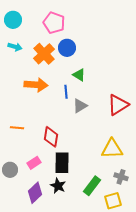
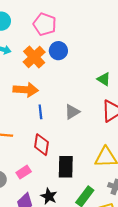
green triangle: (79, 75) -> (104, 79), moved
blue line: (66, 92) -> (40, 112), moved
black rectangle: (62, 163) -> (66, 167), moved

